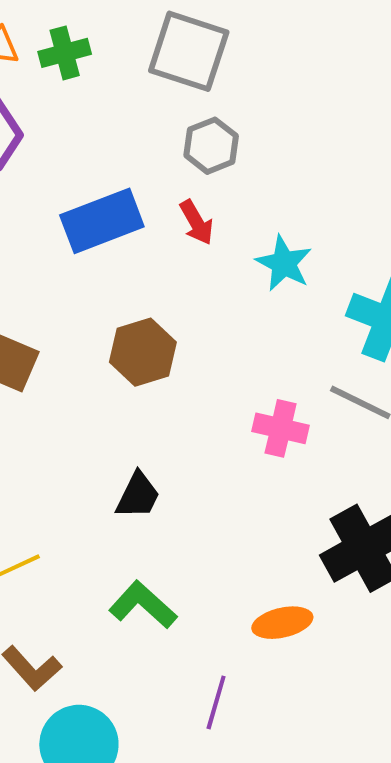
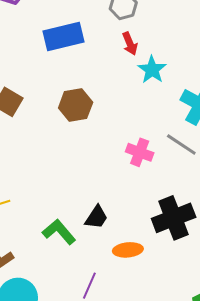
red arrow: (196, 222) -> (130, 44), moved
black trapezoid: (138, 495) -> (96, 217), moved

